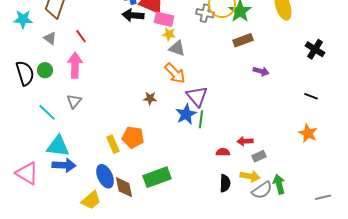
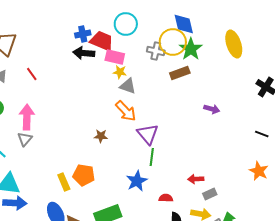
brown rectangle: (243, 40) -> (180, 73), moved
pink arrow: (75, 65) -> (27, 117), moved
blue star: (186, 114) -> (137, 181), moved
red semicircle: (223, 152) -> (166, 198), moved

